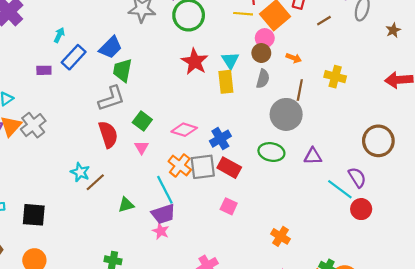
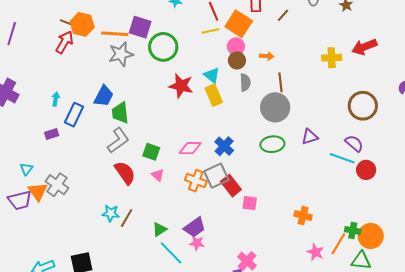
yellow cross: (335, 77) -> (332, 58), moved
red rectangle: (229, 168) -> (231, 186), moved, turned 40
cyan line: (165, 190) -> (171, 253), moved

